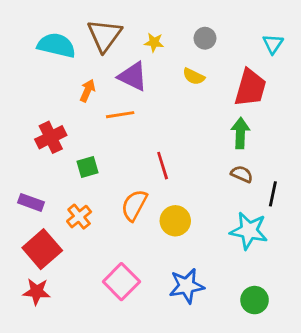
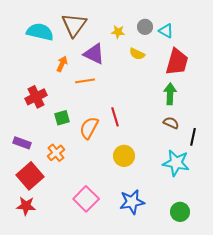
yellow star: (154, 42) -> (118, 32), moved
cyan triangle: (273, 44) -> (166, 31), moved, turned -35
orange semicircle: (134, 205) -> (89, 128), moved

